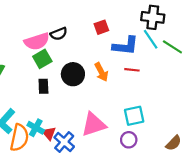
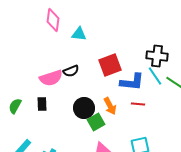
red square: (101, 27) -> (110, 65), size x1.6
green square: (42, 59) -> (96, 122), moved
black rectangle: (43, 86) -> (42, 104), moved

